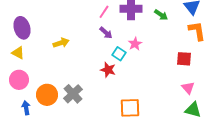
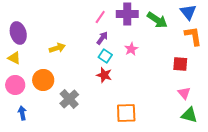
green arrow: (161, 15) -> (157, 20), size x1.5
purple arrow: (106, 33) -> (102, 38), turned -96
cyan square: (119, 54) -> (105, 56), moved
orange circle: (47, 95) -> (43, 80), moved

